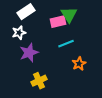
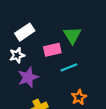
pink rectangle: (58, 22) -> (52, 50), moved
orange star: (79, 64) -> (79, 97), moved

